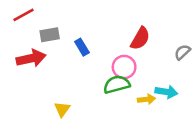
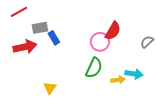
blue rectangle: (82, 47) -> (54, 38), moved
pink circle: (124, 67) -> (100, 42), moved
green semicircle: (117, 84) -> (94, 68), turned 130

